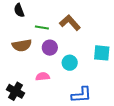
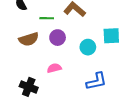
cyan circle: (70, 63) -> (88, 47), moved

